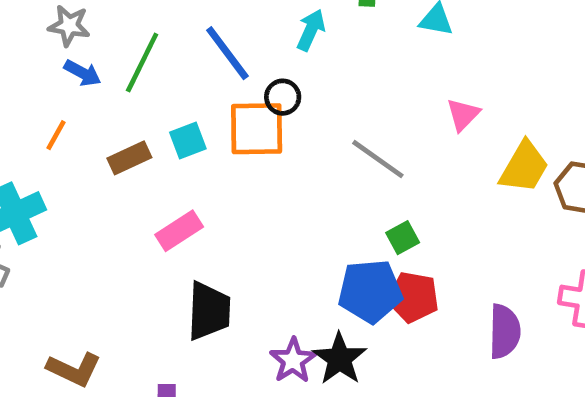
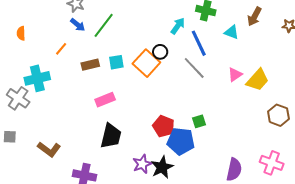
blue line: (227, 53) -> (199, 43), moved
orange square: (257, 129) -> (146, 63), turned 32
gray line: (378, 159) -> (194, 68), moved
yellow trapezoid: (524, 167) -> (258, 80), moved
red pentagon: (413, 297) -> (164, 126), moved

